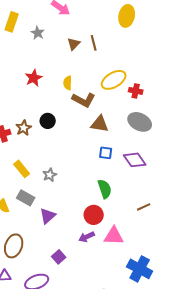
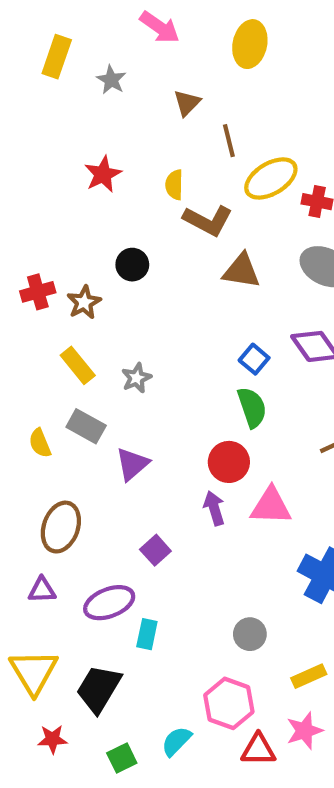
yellow ellipse: (127, 16) -> (250, 44), moved
brown line: (94, 43) -> (229, 141), moved
brown star: (24, 128) -> (84, 302), moved
blue square: (106, 153) -> (254, 359), moved, turned 32
purple arrow: (87, 237) -> (214, 508), turned 98

